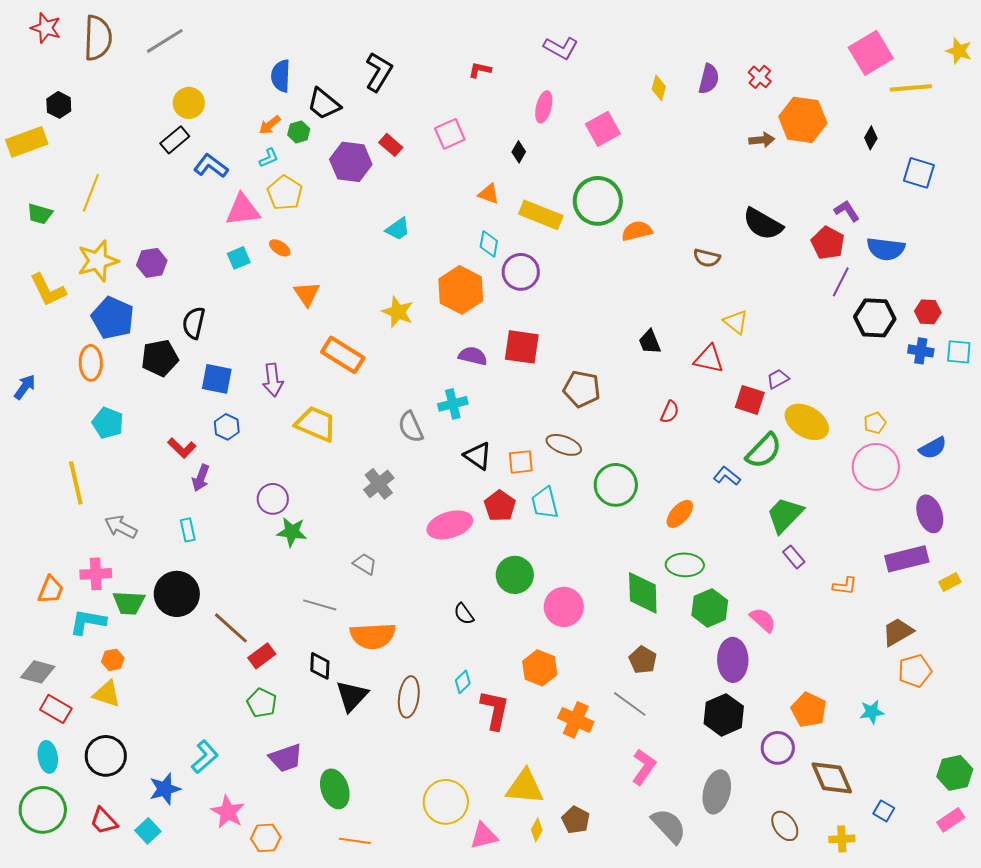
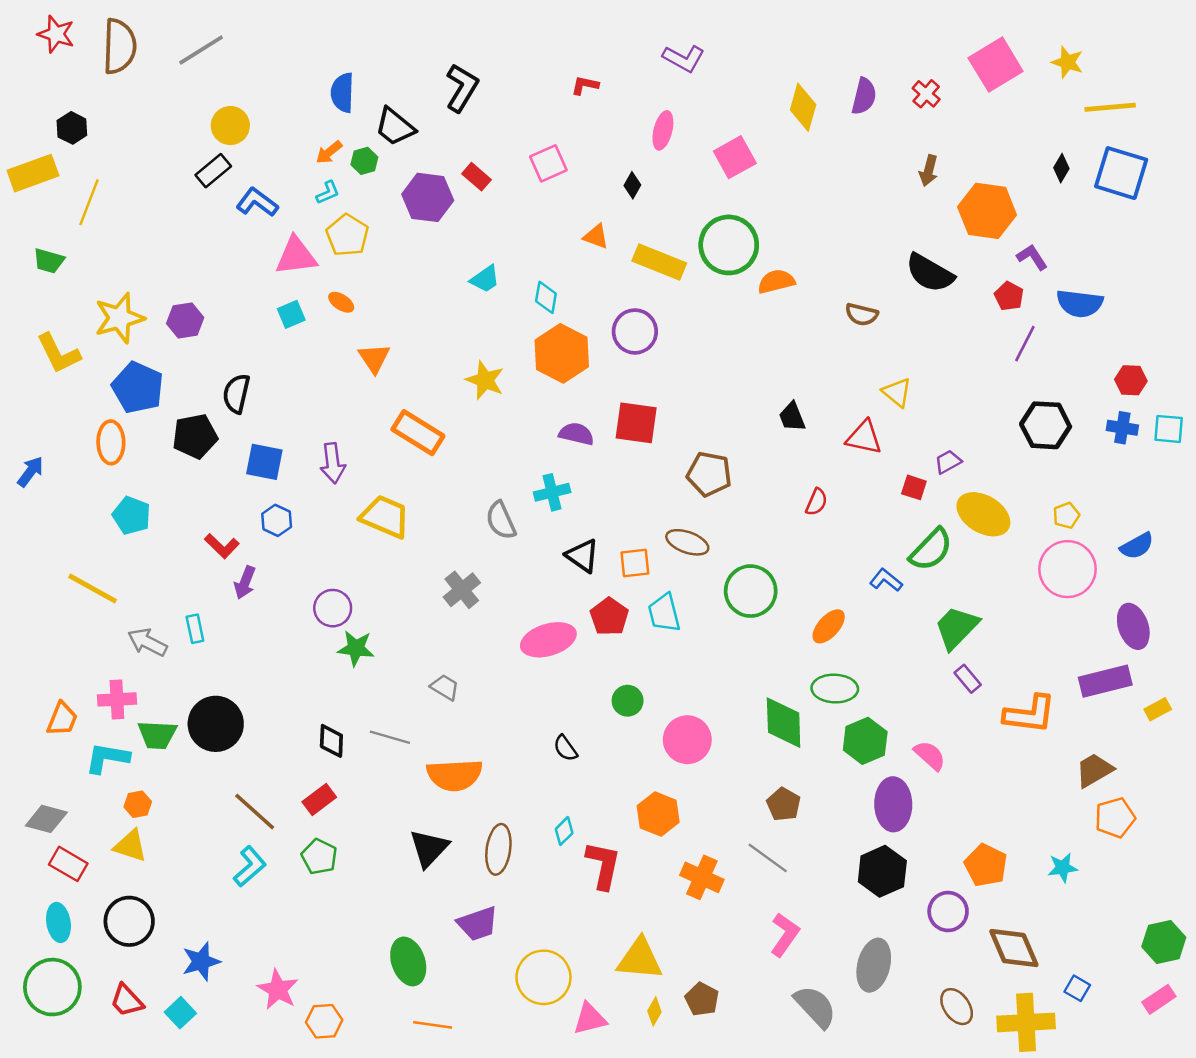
yellow star: (959, 51) -> (1067, 62), moved
pink square: (871, 53) -> (996, 65), moved
yellow diamond: (659, 88) -> (803, 107), size x1.5
orange hexagon: (803, 120) -> (987, 211), moved
brown arrow: (762, 140) -> (929, 171), turned 110
blue square: (919, 173) -> (1121, 173), moved, size x1.4
yellow line: (91, 193) -> (89, 202), moved
red pentagon: (828, 243) -> (1009, 296), size x0.7
cyan diamond: (489, 244) -> (546, 297), moved
black hexagon: (875, 318) -> (1046, 425), moved
red square: (750, 400) -> (914, 487), size x0.7
yellow line: (76, 483) -> (93, 589), turned -48
cyan rectangle: (188, 530) -> (195, 629), moved
green circle: (515, 575) -> (628, 701), size x0.7
orange L-shape: (845, 586) -> (1030, 714), size x1.8
brown line: (231, 628) -> (255, 812), moved
black diamond: (320, 666) -> (331, 741), moved
cyan L-shape: (205, 757) -> (250, 866), moved
purple trapezoid: (286, 758) -> (478, 924), moved
yellow cross: (842, 839) -> (1026, 1022), size x1.8

